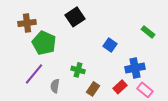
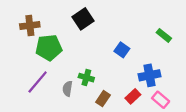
green pentagon: (44, 43) -> (49, 48), turned -30
gray semicircle: (55, 86) -> (68, 89), moved

